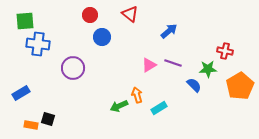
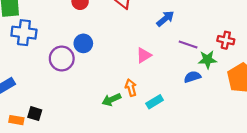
blue circle: (102, 37) -> (83, 43), moved
purple line: (173, 63) -> (188, 44), moved
blue semicircle: (194, 85) -> (192, 77), turned -63

